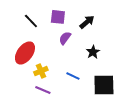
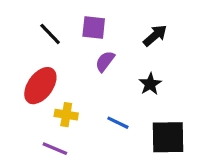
black arrow: (87, 22) -> (155, 36), moved
yellow cross: (41, 71) -> (66, 115), turned 32
purple line: (43, 90) -> (55, 149), moved

